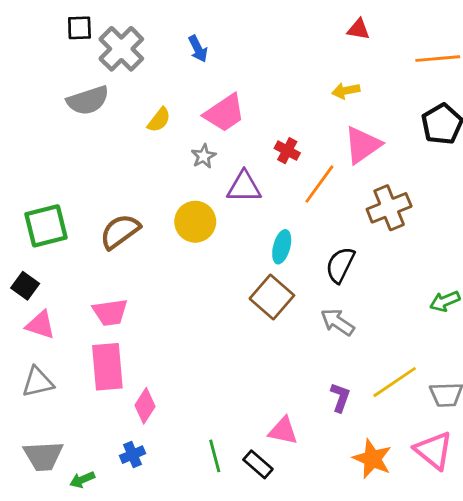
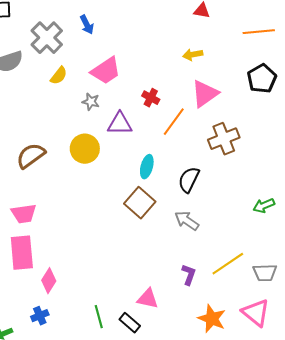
gray cross: (121, 49) -> (47, 38), moved
gray star: (204, 156) -> (91, 102), turned -30

